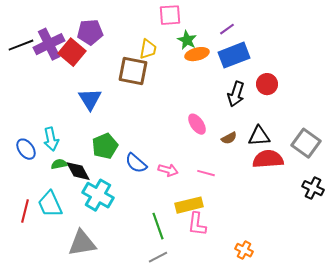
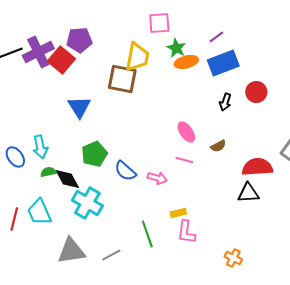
yellow trapezoid: (148, 49) -> (137, 57), size x1.4
black arrow: (236, 94) -> (225, 102), size x0.7
black triangle: (259, 136) -> (248, 193), moved
pink line: (206, 173) -> (184, 160), moved
yellow rectangle: (189, 205) -> (178, 213), size x0.6
gray line: (158, 257) -> (111, 255), moved

